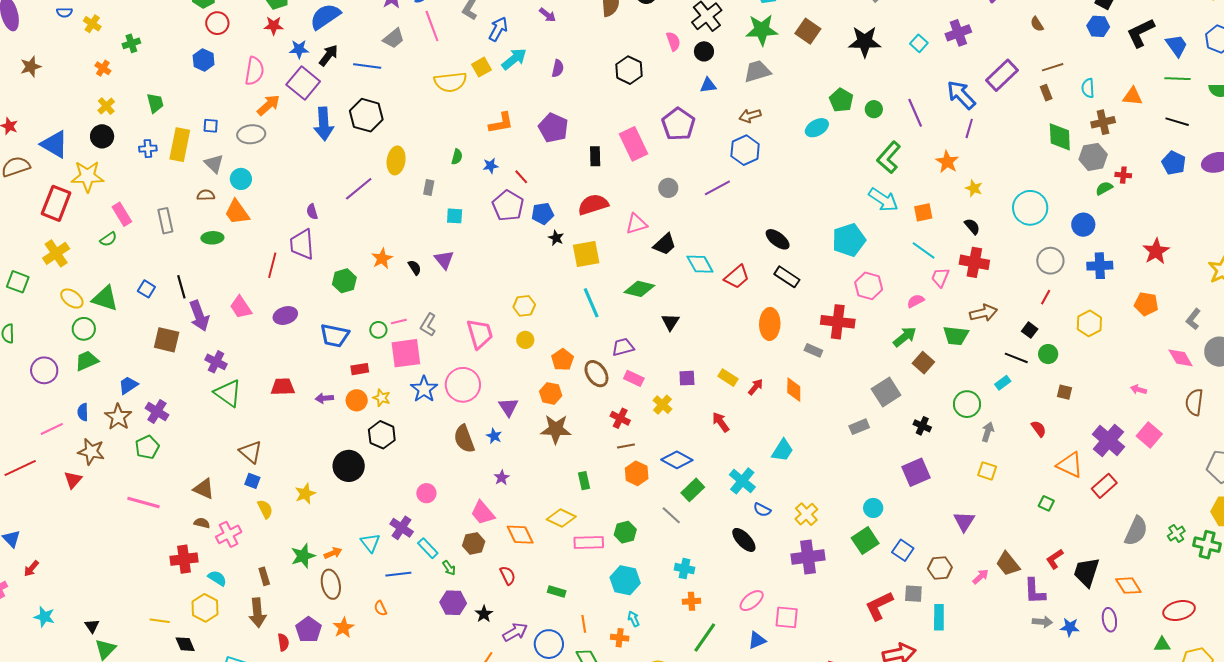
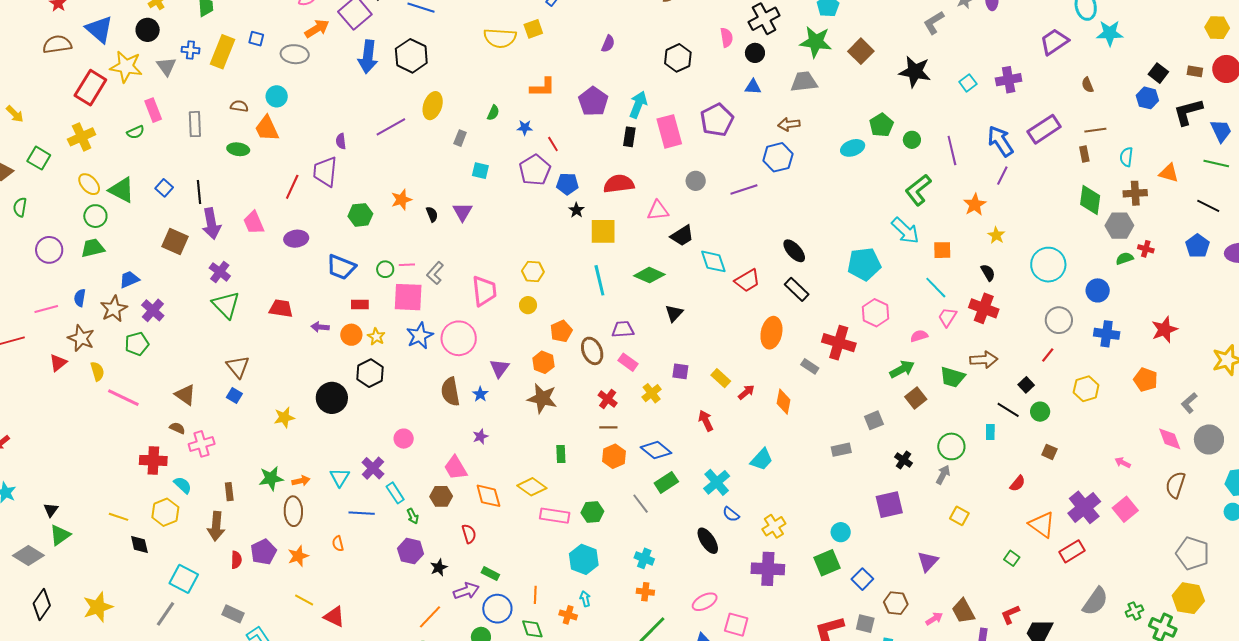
cyan arrow: (514, 59) -> (638, 105), moved, turned -40
gray triangle: (214, 164) -> (166, 66), moved
cyan rectangle: (1003, 383) -> (990, 432), turned -63
gray square: (886, 392) -> (874, 420), size x0.7
red semicircle: (1039, 429) -> (1018, 483), turned 66
gray arrow: (988, 432) -> (943, 475), moved
yellow semicircle: (265, 509) -> (97, 371), moved
green rectangle: (557, 591) -> (490, 574), moved

